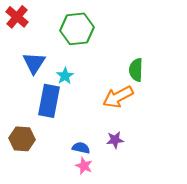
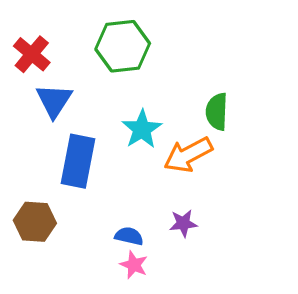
red cross: (17, 17) -> (32, 54), moved
cyan star: (65, 76) -> (142, 129), moved, size x1.4

